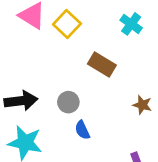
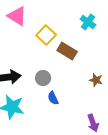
yellow square: (67, 24) -> (46, 35), moved

